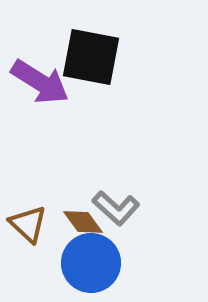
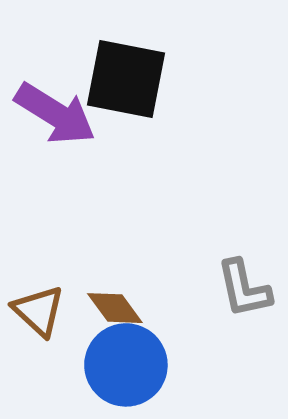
gray L-shape: (116, 208) -> (244, 289), moved, turned 36

